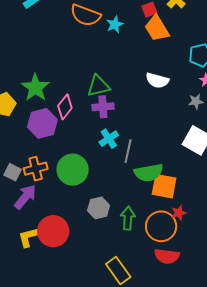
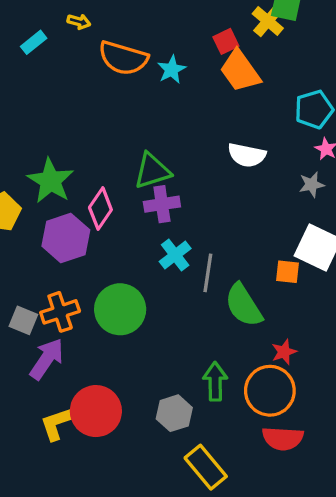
green semicircle: (149, 173) -> (244, 305), turned 72
orange square: (164, 186) -> (288, 272), moved, size x0.6
gray hexagon: (99, 208) -> (174, 413), moved
red star: (179, 213) -> (284, 352), moved

